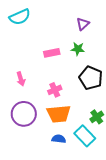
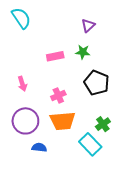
cyan semicircle: (20, 17) -> (21, 18), turned -100
blue semicircle: (59, 139) -> (39, 147), moved

